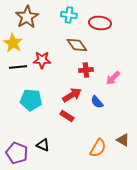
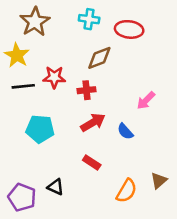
brown diamond: (77, 45) -> (99, 58), turned -75
red cross: (86, 70) -> (86, 90), moved
red rectangle: (67, 116) -> (92, 162), moved
brown triangle: (123, 140) -> (159, 181), turned 48

